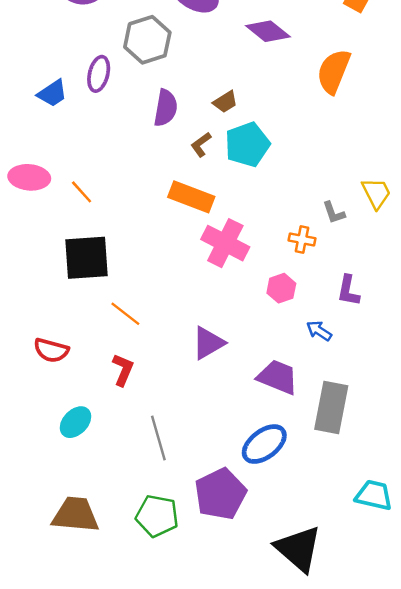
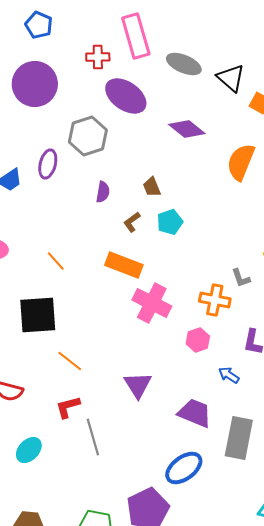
brown trapezoid: (225, 102) -> (152, 187), turned 100
purple semicircle: (166, 108) -> (103, 192), size x0.7
cyan pentagon: (247, 144) -> (170, 222), size x0.7
orange line: (82, 192) -> (56, 261), moved
orange cross: (302, 239) -> (215, 300), size x1.4
purple triangle: (208, 343) -> (138, 385), turned -32
red L-shape: (123, 370) -> (68, 407), turned -128
gray line: (158, 438) -> (93, 437), moved

